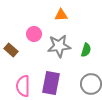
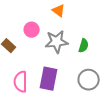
orange triangle: (61, 15) -> (59, 11), turned 40

